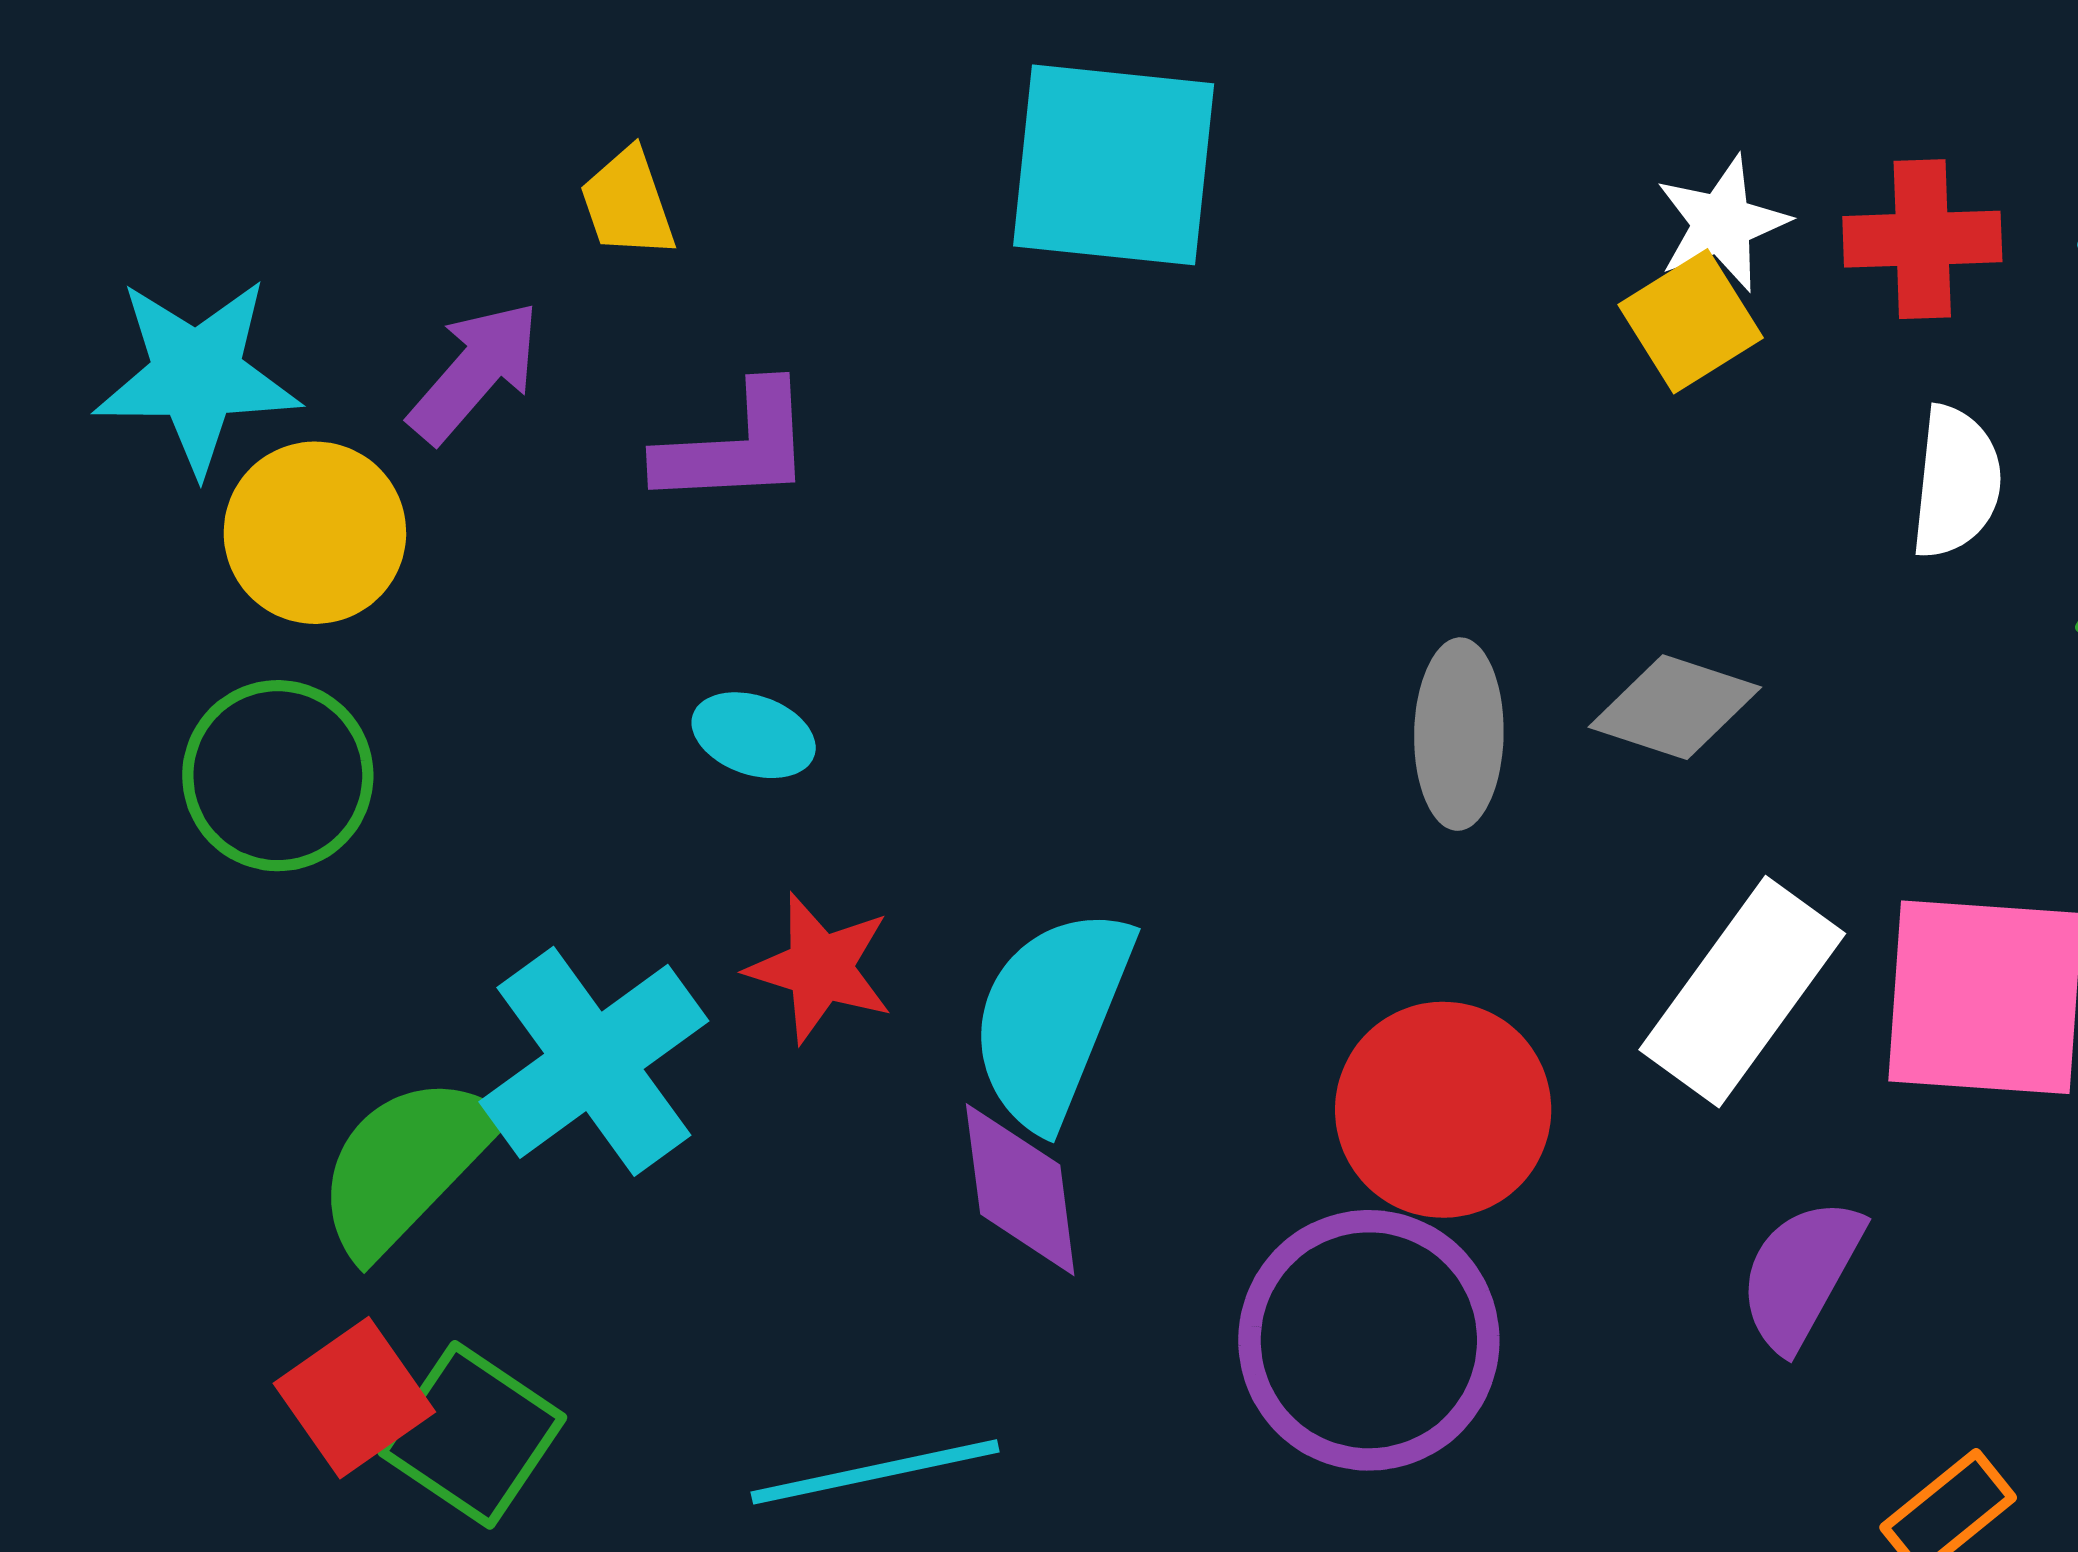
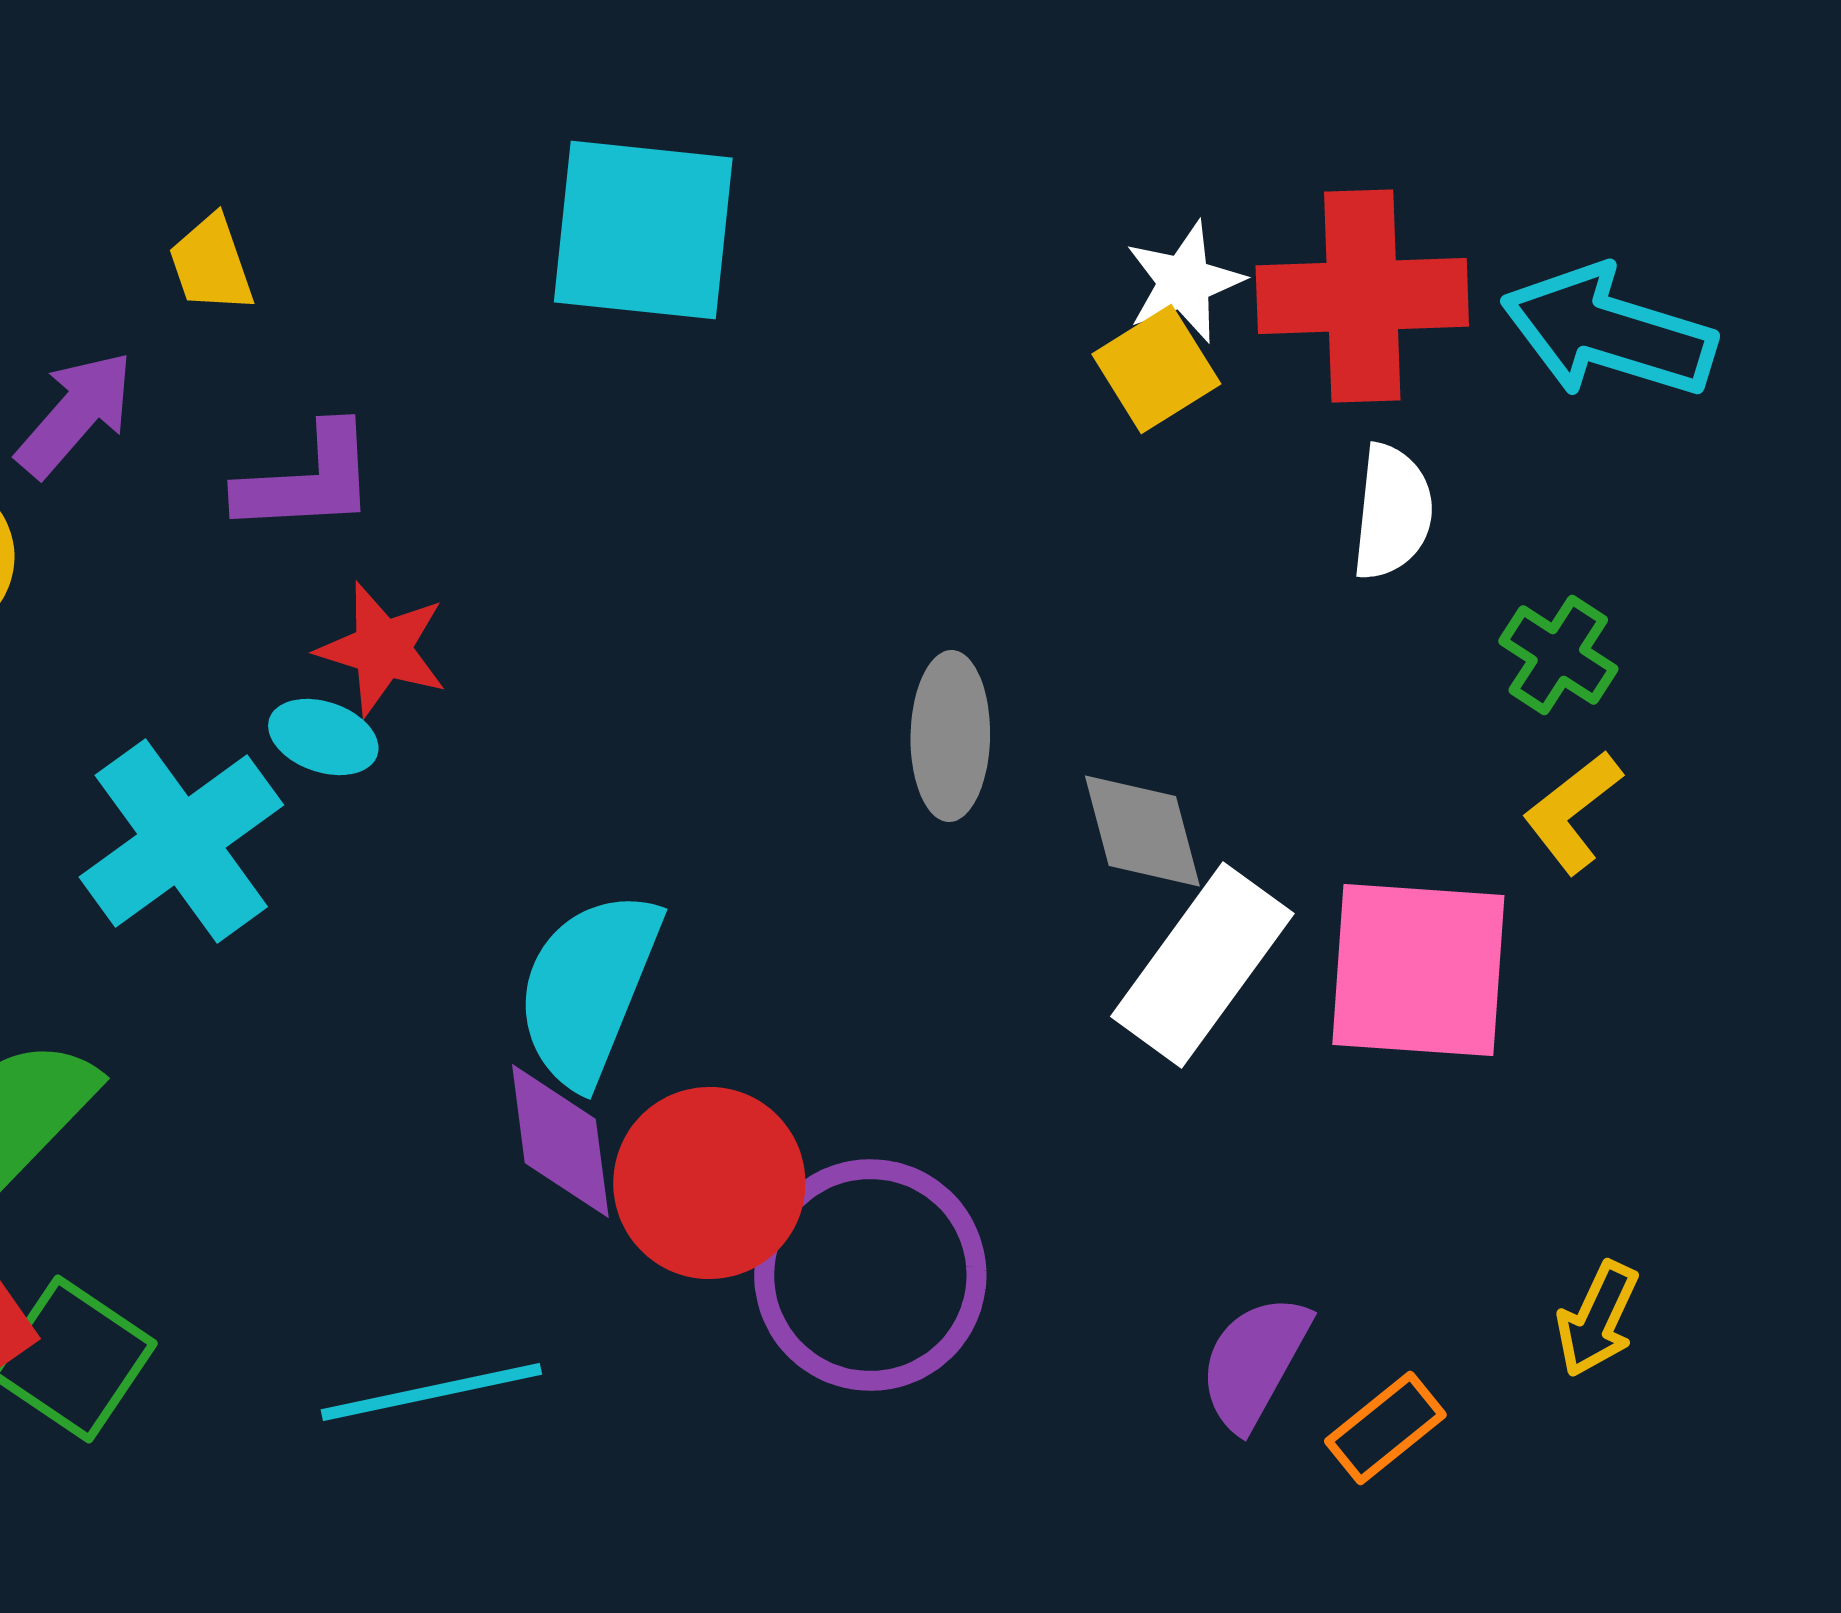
red cross: (1922, 239) -> (1362, 296), size x1.5
gray diamond: (1675, 707) -> (1142, 831), moved, turned 57
red star: (820, 968) -> (382, 649), moved
cyan cross: (594, 1061) -> (181, 841), moved
red circle: (1443, 1110) -> (709, 1183), moved
purple semicircle: (1801, 1274) -> (1254, 1362), moved

